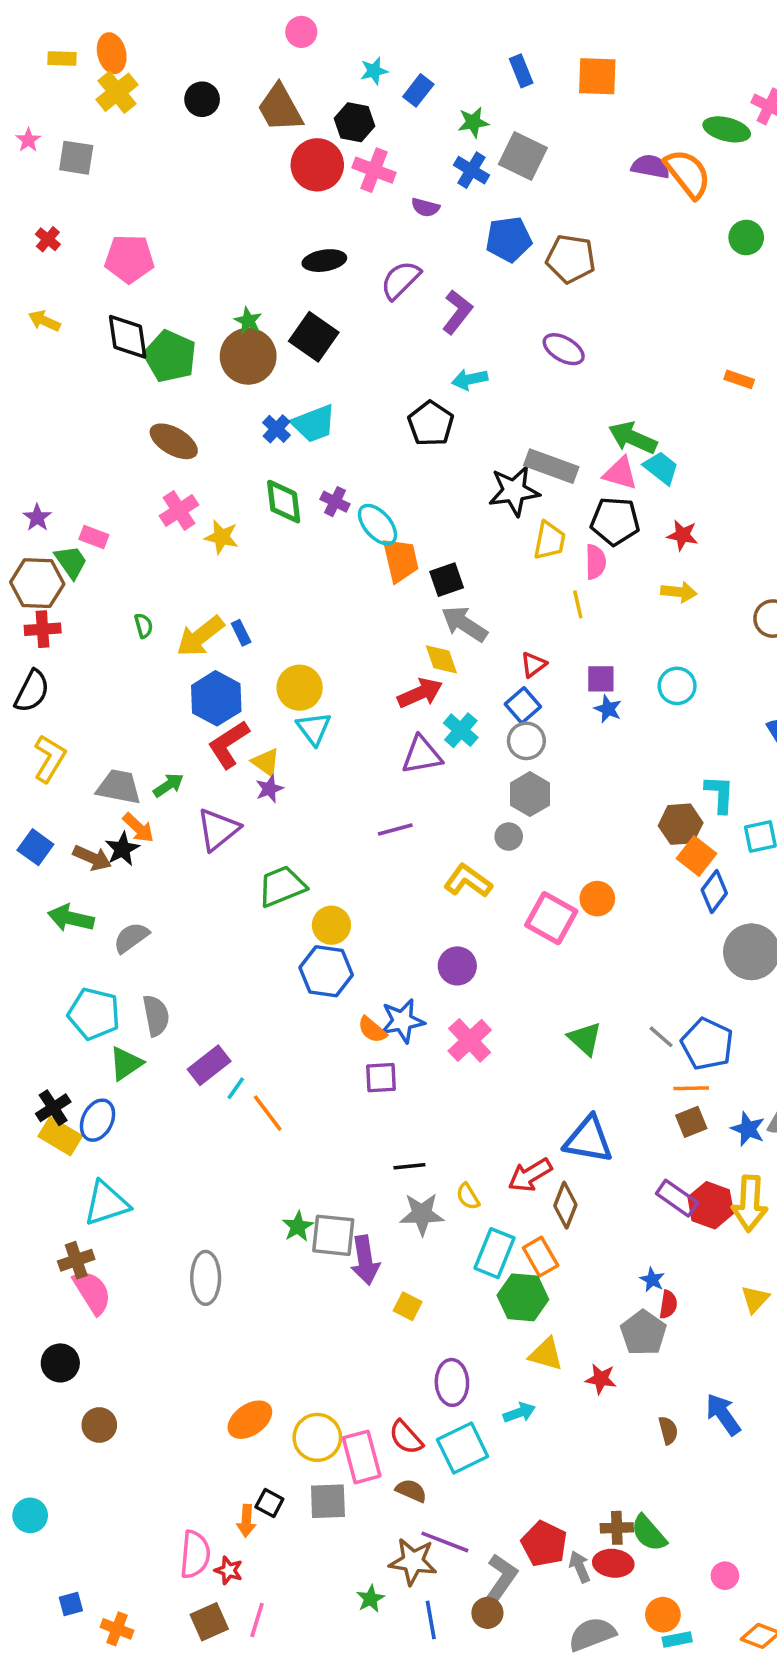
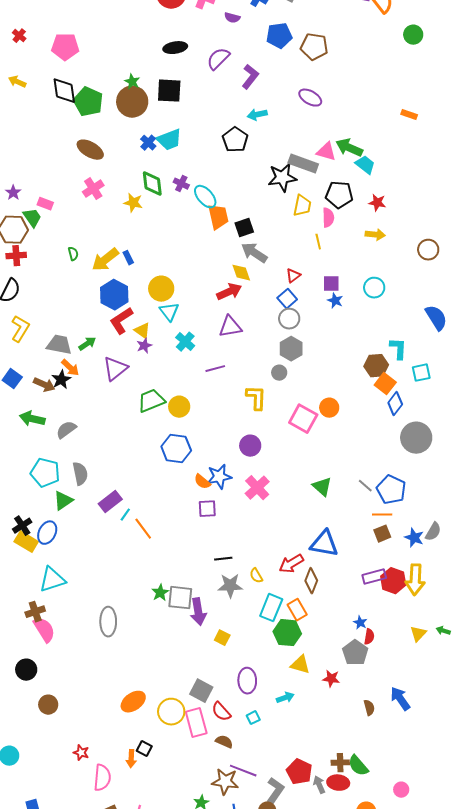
black square: (314, 337) -> (169, 91), turned -32
pink triangle: (620, 473) -> (326, 152), moved
yellow star: (222, 537) -> (133, 203), moved
cyan cross: (461, 730) -> (185, 342), moved
yellow L-shape: (468, 881) -> (256, 398), turned 56
yellow circle: (331, 925) -> (179, 407), moved
purple rectangle: (677, 1198) -> (374, 577), turned -50
cyan square: (463, 1448) -> (253, 718), size x0.5
gray square: (328, 1501) -> (201, 691), moved, turned 30
red star: (229, 1570) -> (81, 753), moved

